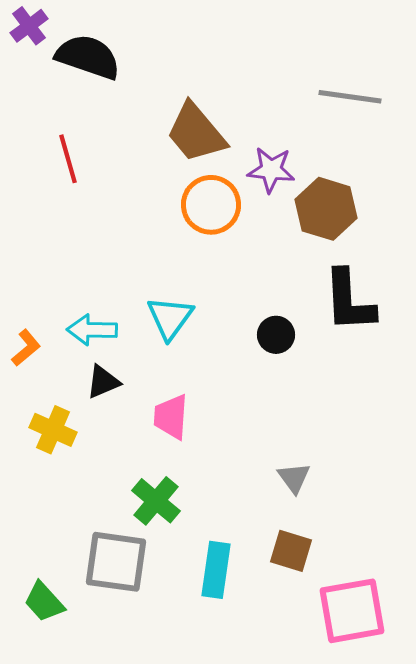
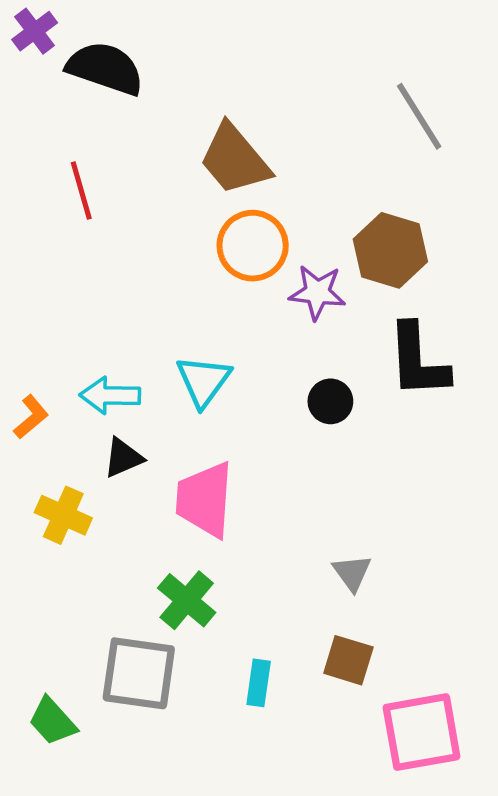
gray line: (350, 97) -> (419, 116), turned 50
purple star: (271, 170) -> (317, 292), moved
pink trapezoid: (171, 417) -> (205, 500), size x1.4
cyan rectangle: (216, 570) -> (259, 683), size x0.7

